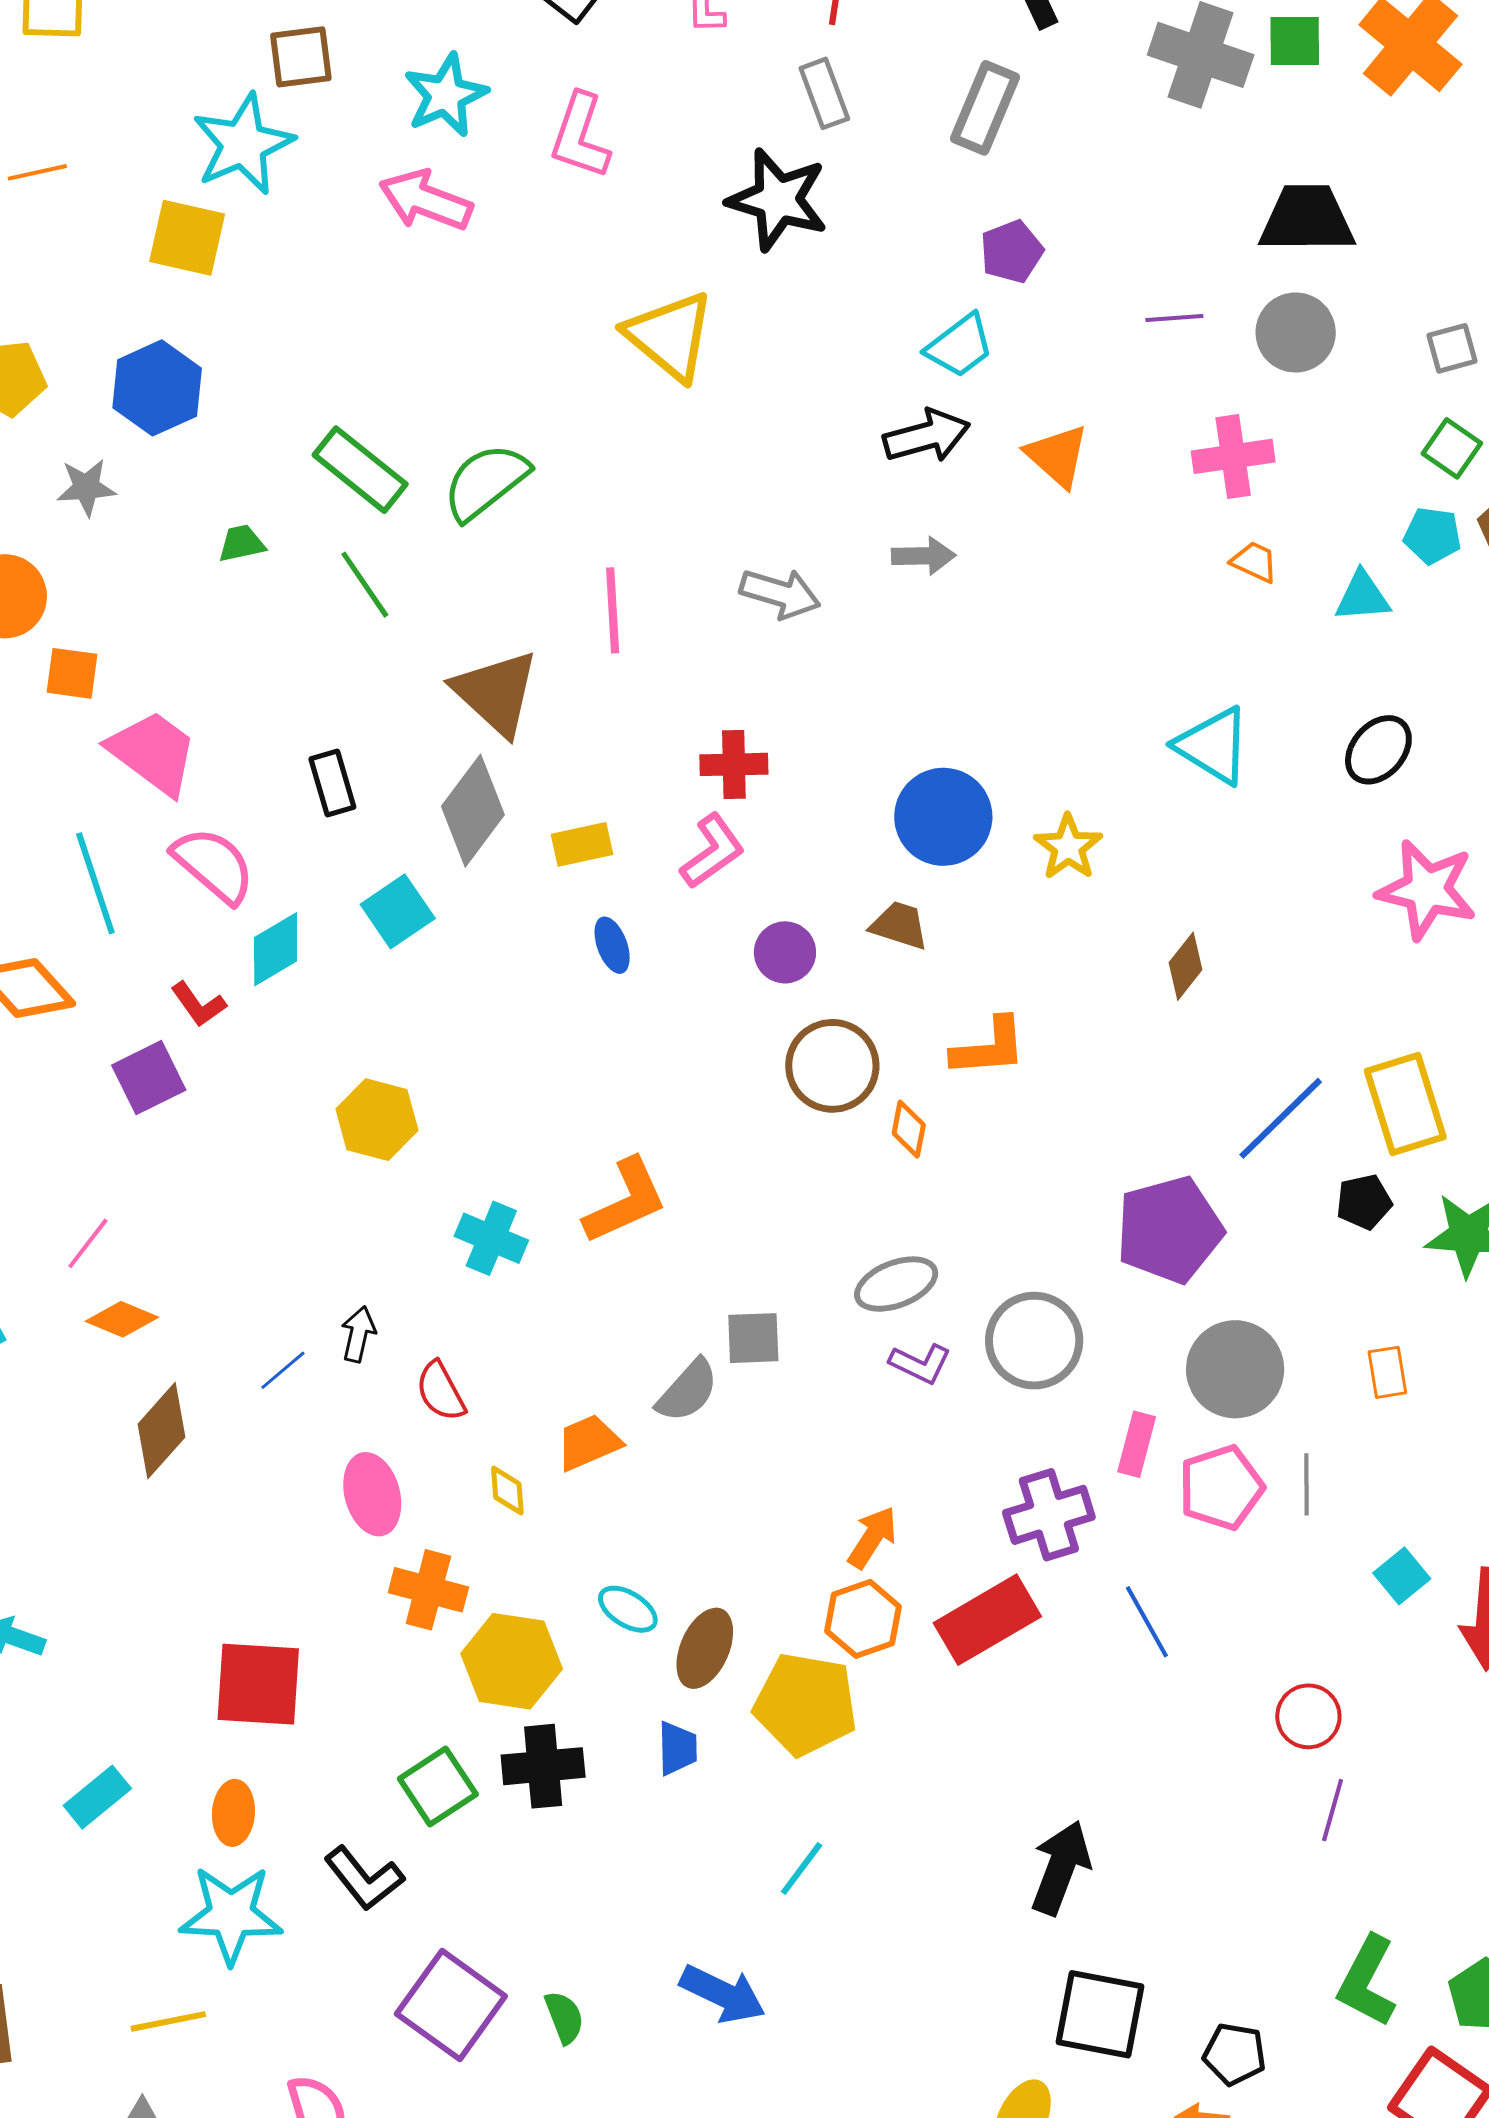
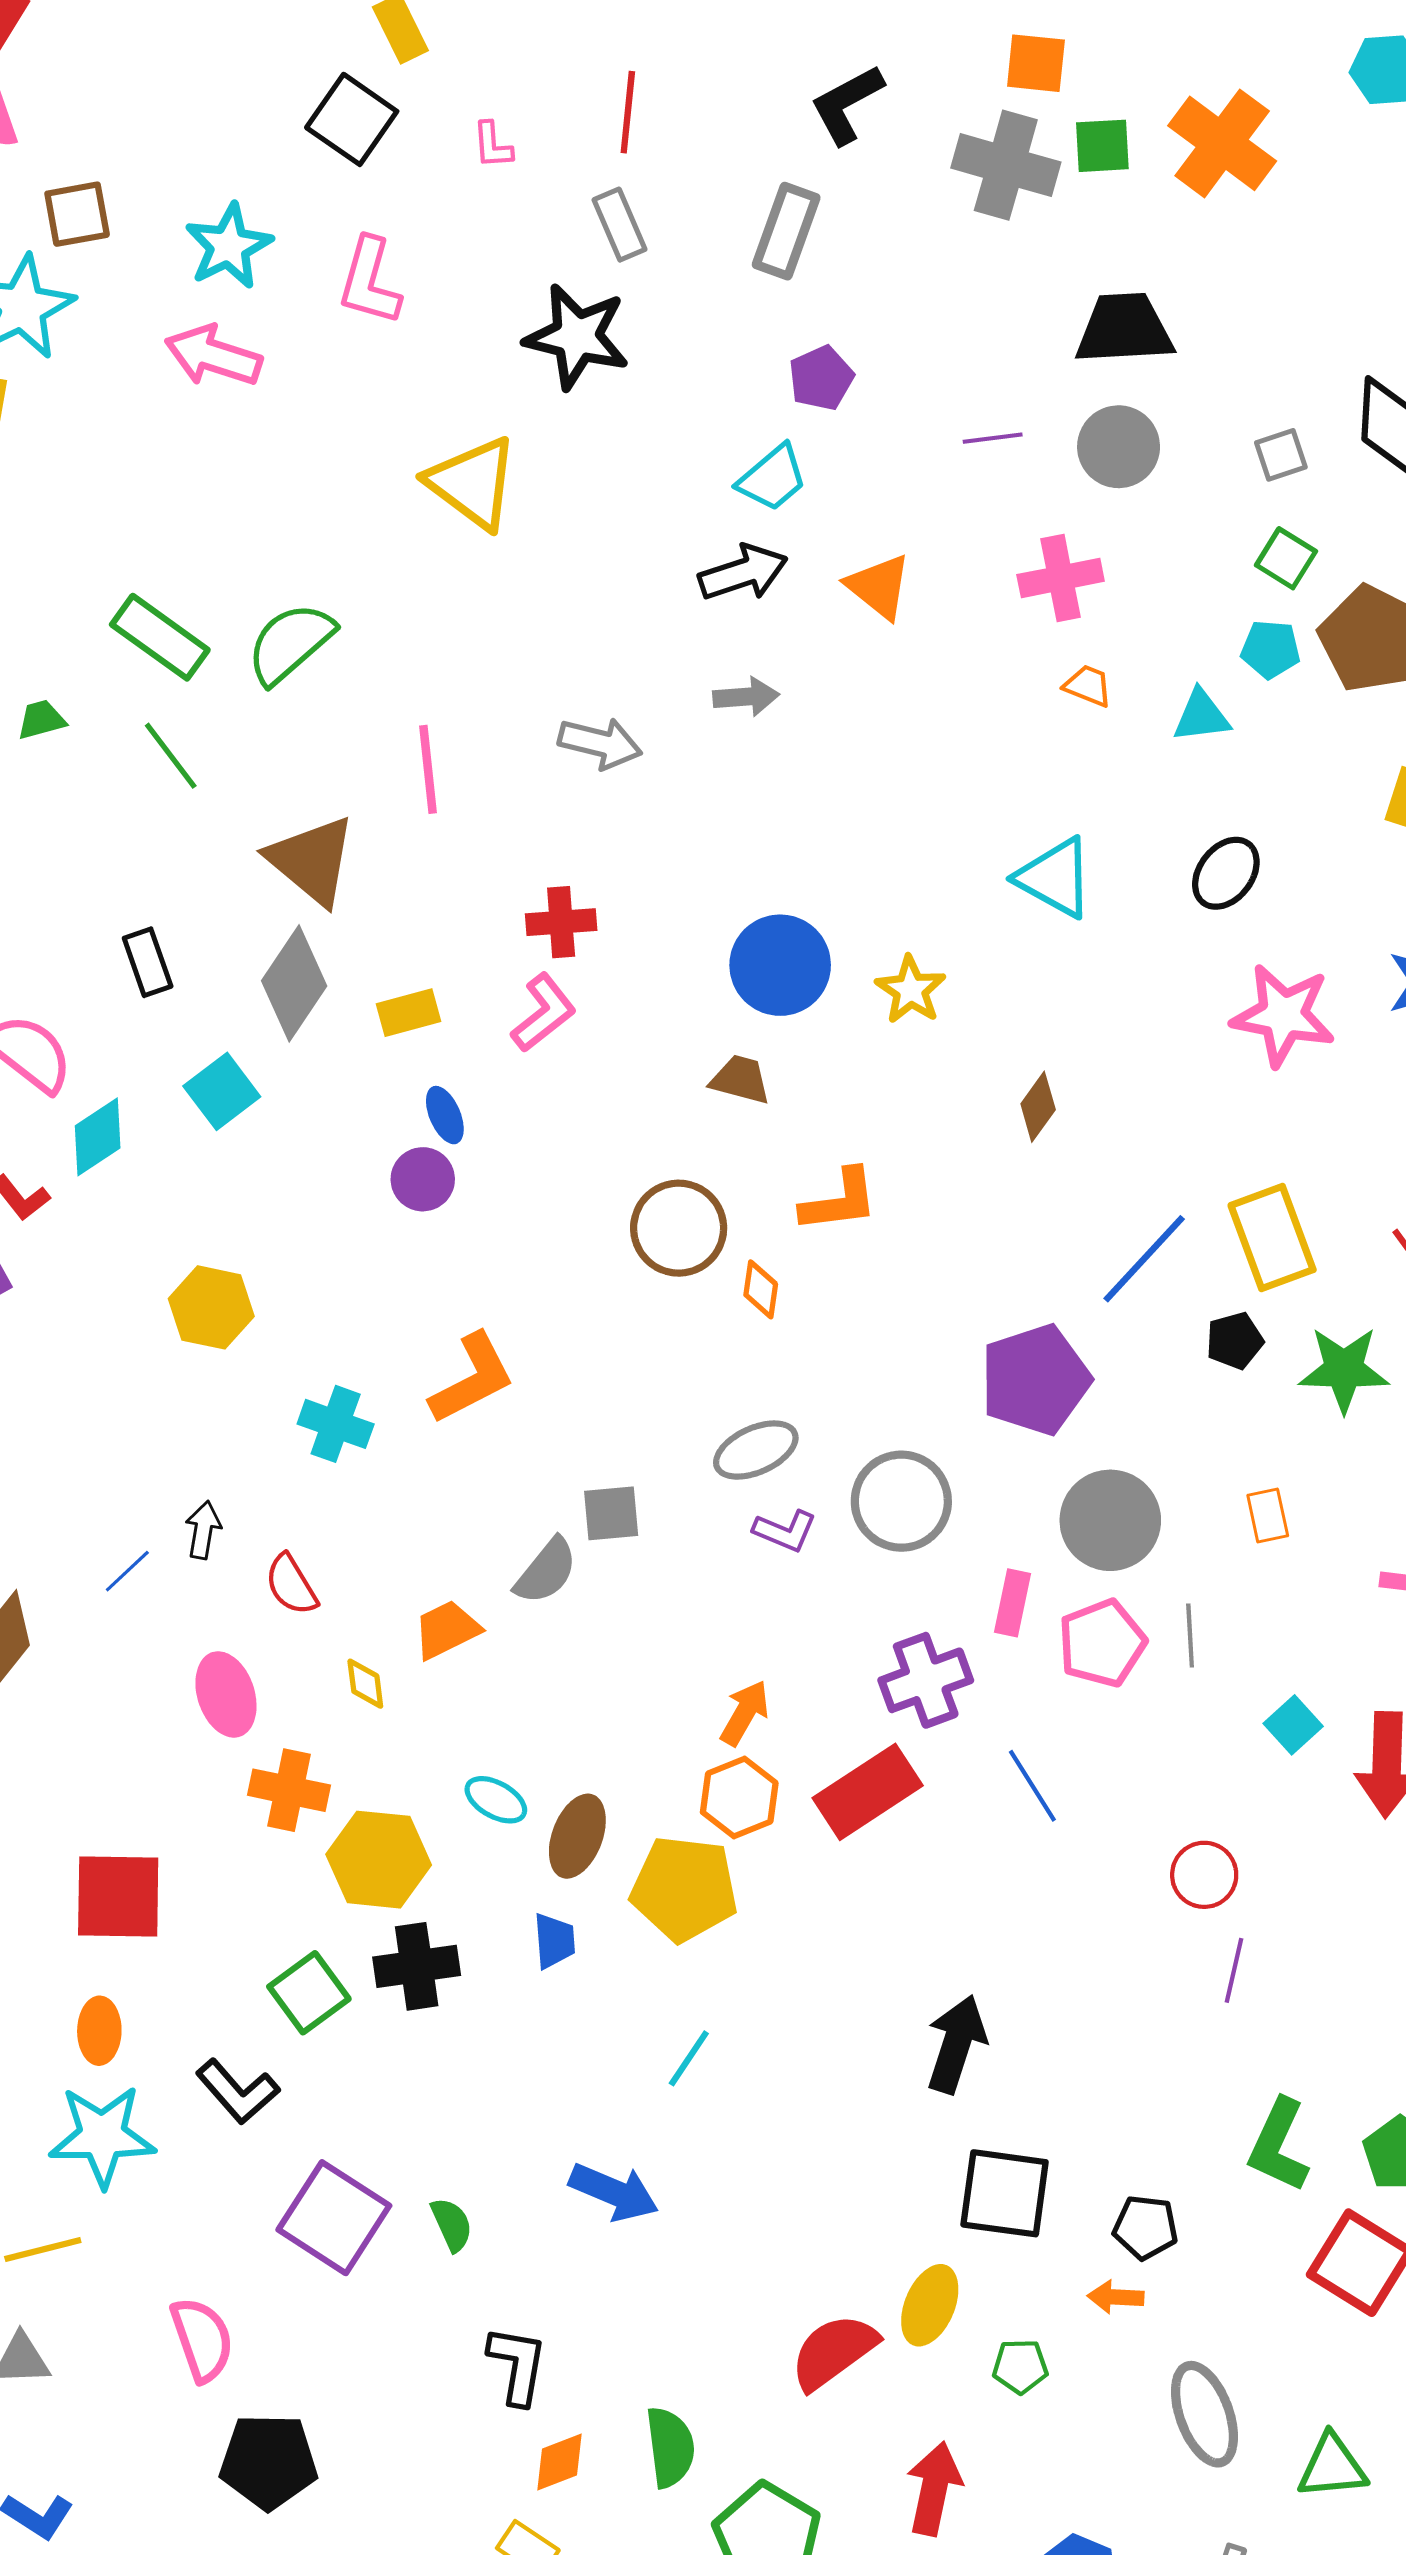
purple circle: (785, 952) -> (423, 1179), moved

